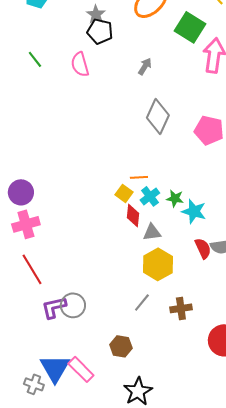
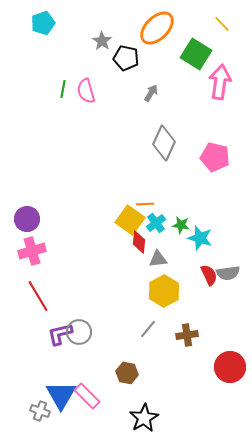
black pentagon: (100, 31) -> (126, 58), moved
green line: (35, 59) -> (63, 89), moved, turned 48
yellow square: (124, 193) -> (130, 220), size x1.6

